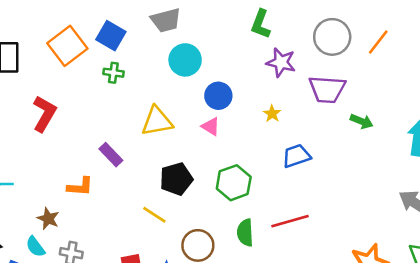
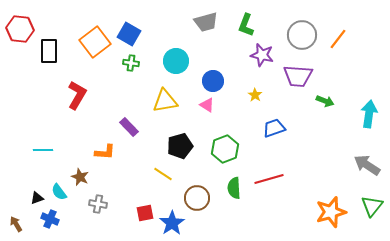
gray trapezoid: (166, 20) -> (206, 22), moved
cyan circle: (185, 60) -> (176, 61), moved
cyan semicircle: (35, 247) -> (59, 192), moved

